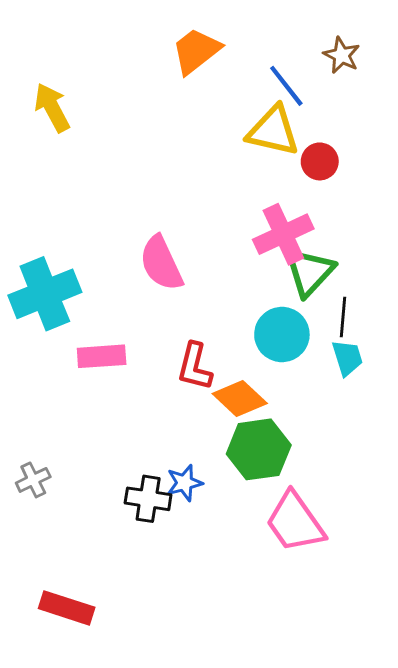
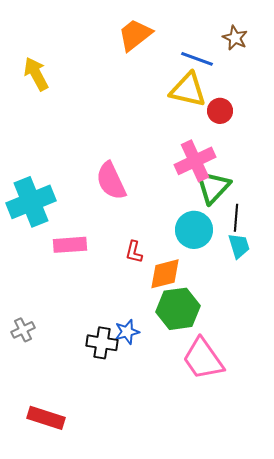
blue line: (286, 86) -> (197, 59), turned -32
red L-shape: (195, 367) -> (134, 252), size x0.7
orange diamond: (240, 399) -> (165, 274), turned -57

